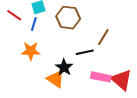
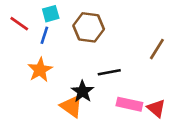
brown line: (103, 37) -> (157, 49), moved
orange star: (31, 51) -> (40, 70), turned -30
red triangle: (122, 80) -> (156, 108), size x0.7

